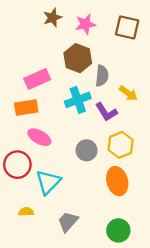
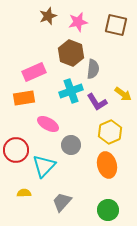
yellow arrow: (128, 93) -> (123, 94), moved
pink ellipse: (39, 137) -> (48, 124), moved
gray circle: (87, 150) -> (71, 145), moved

